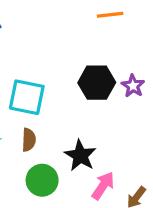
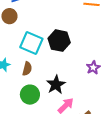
black hexagon: (97, 83) -> (59, 41), moved
purple star: (133, 86) -> (93, 68), moved

